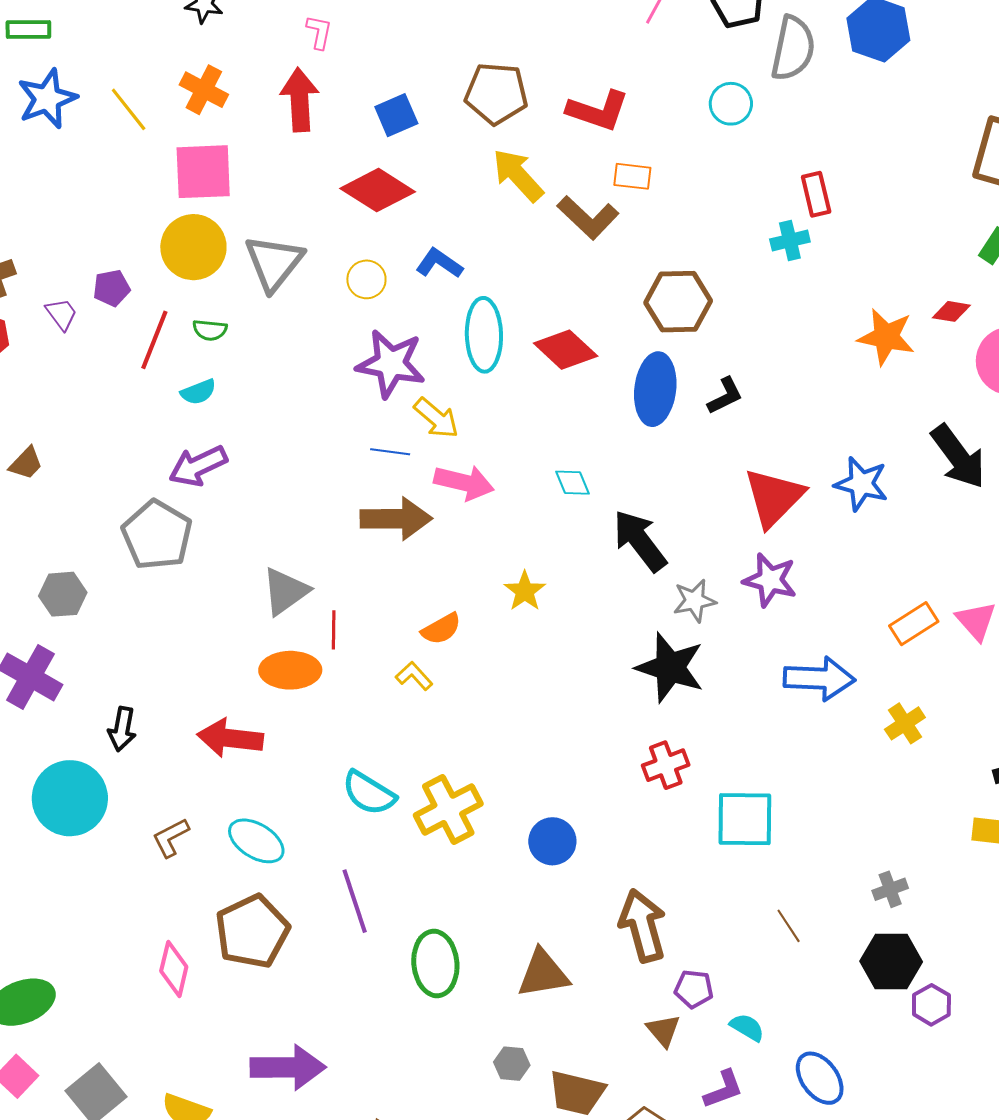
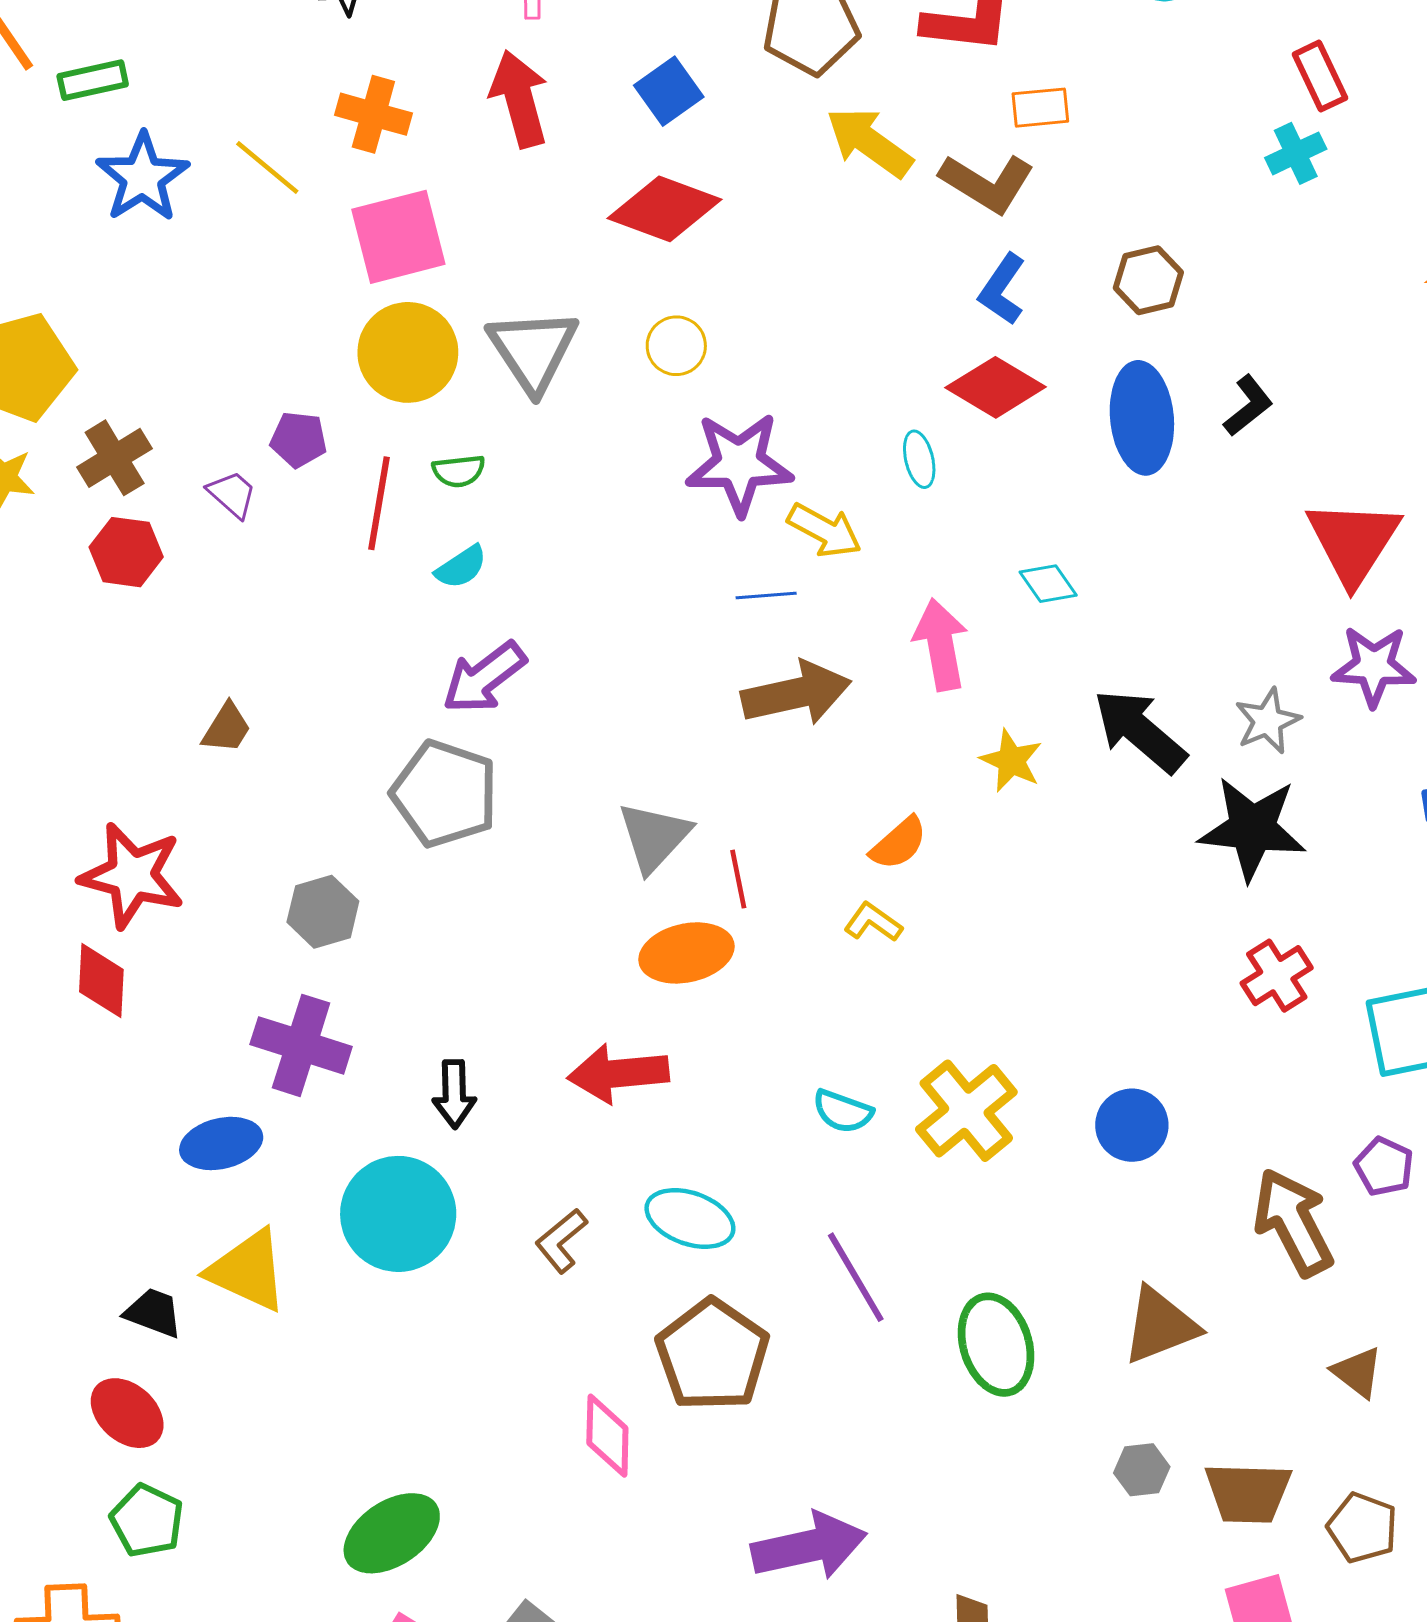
blue L-shape: (439, 263) -> (1002, 289), moved, turned -78
purple pentagon: (111, 288) -> (299, 439), turned 30
brown hexagon: (678, 302) -> (1148, 280), size x0.7
cyan ellipse: (484, 335) -> (919, 459), moved, size x0.5
pink arrow: (464, 483) -> (941, 645), moved, turned -102
black arrow: (640, 541) -> (1140, 731), moved
cyan semicircle: (369, 793) -> (843, 1111), size x0.7
purple pentagon: (694, 989) -> (1384, 1166), moved, turned 30

